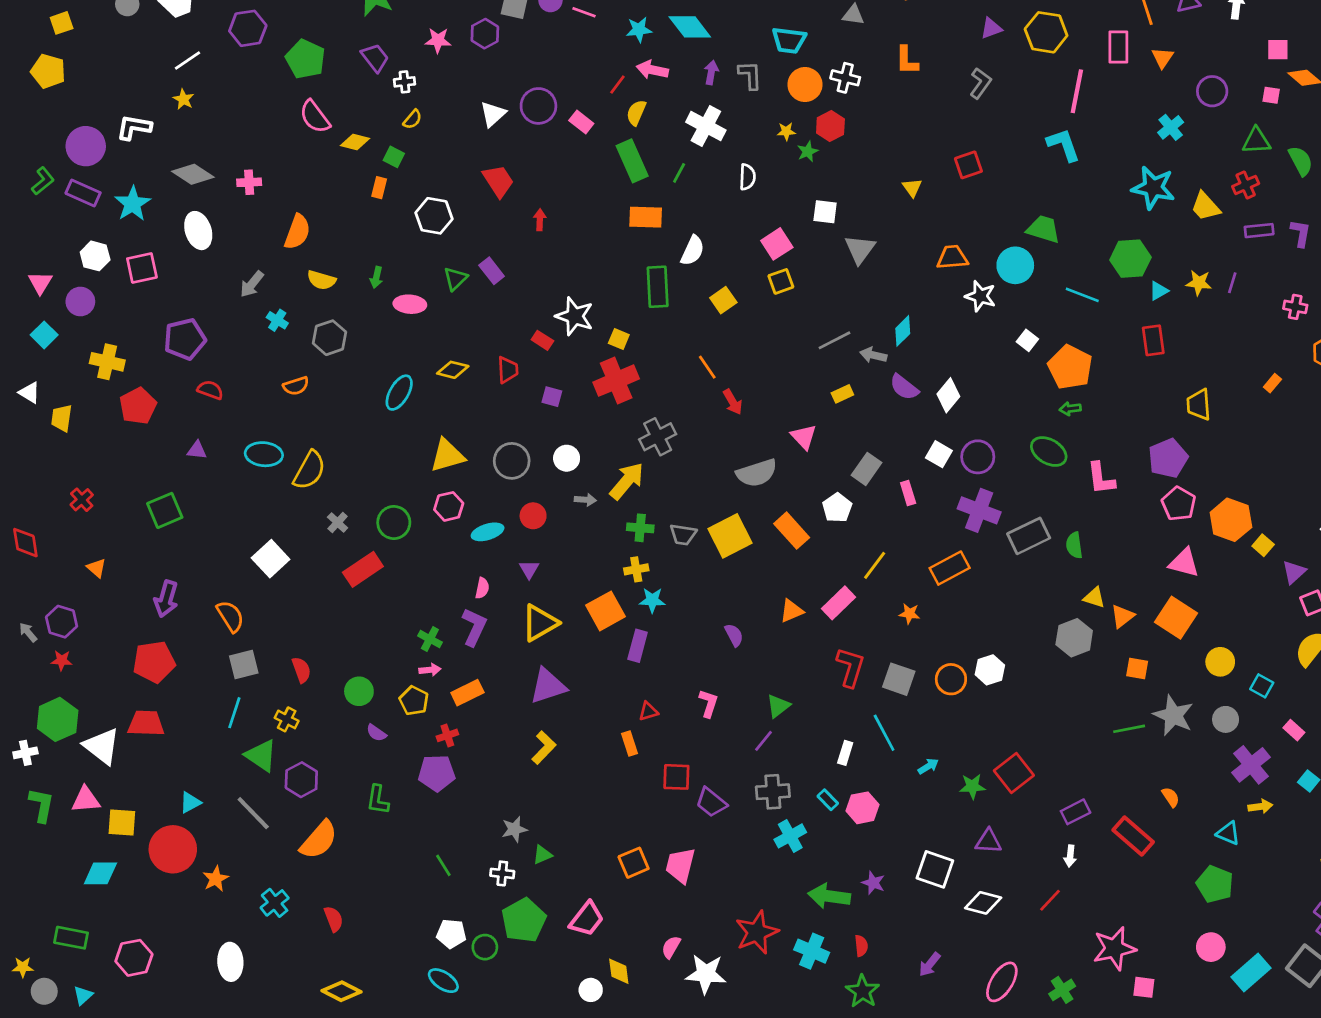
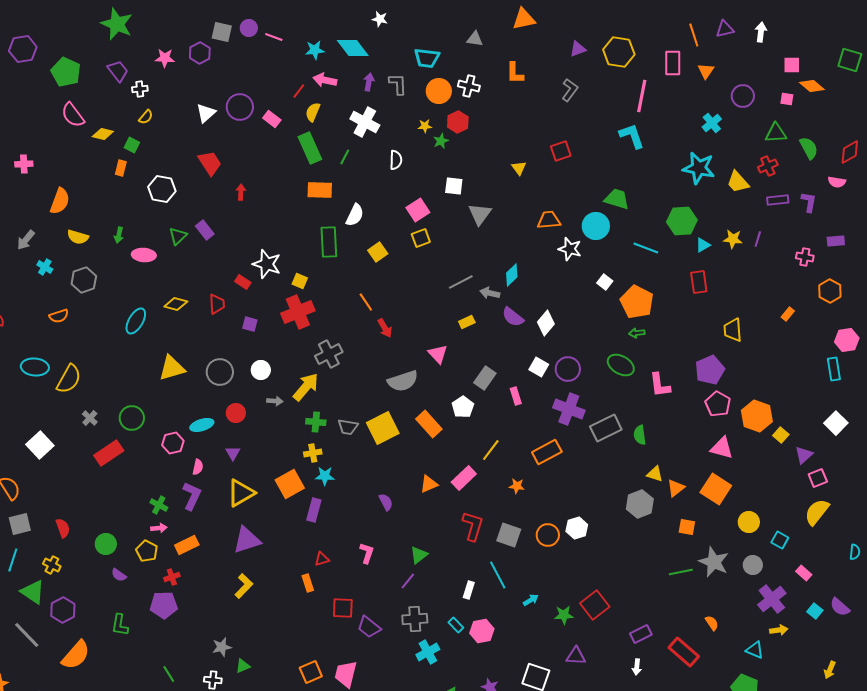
pink hexagon: (449, 506) -> (173, 443), moved

